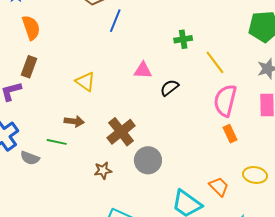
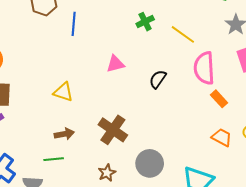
black semicircle: (169, 88) -> (158, 79), moved
gray circle: (148, 160) -> (150, 163), moved
orange trapezoid: (219, 187) -> (222, 137), moved

